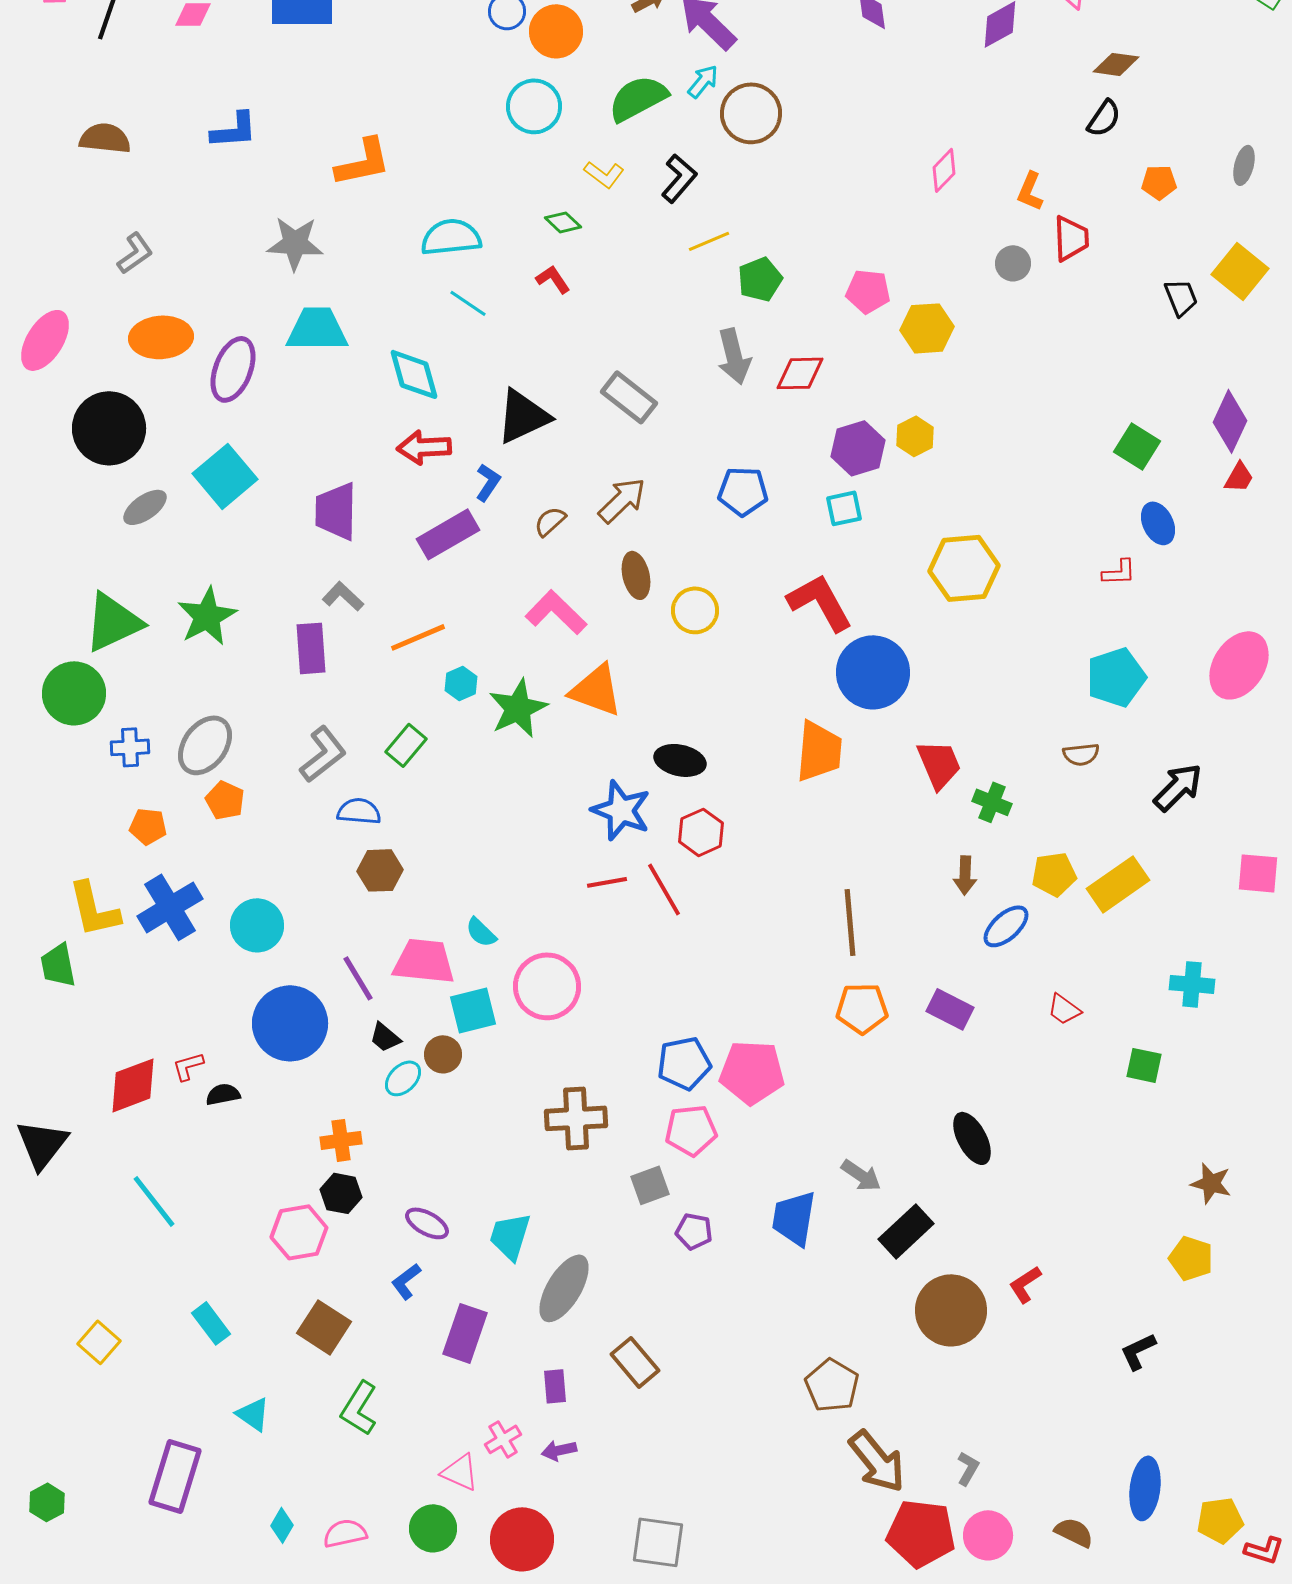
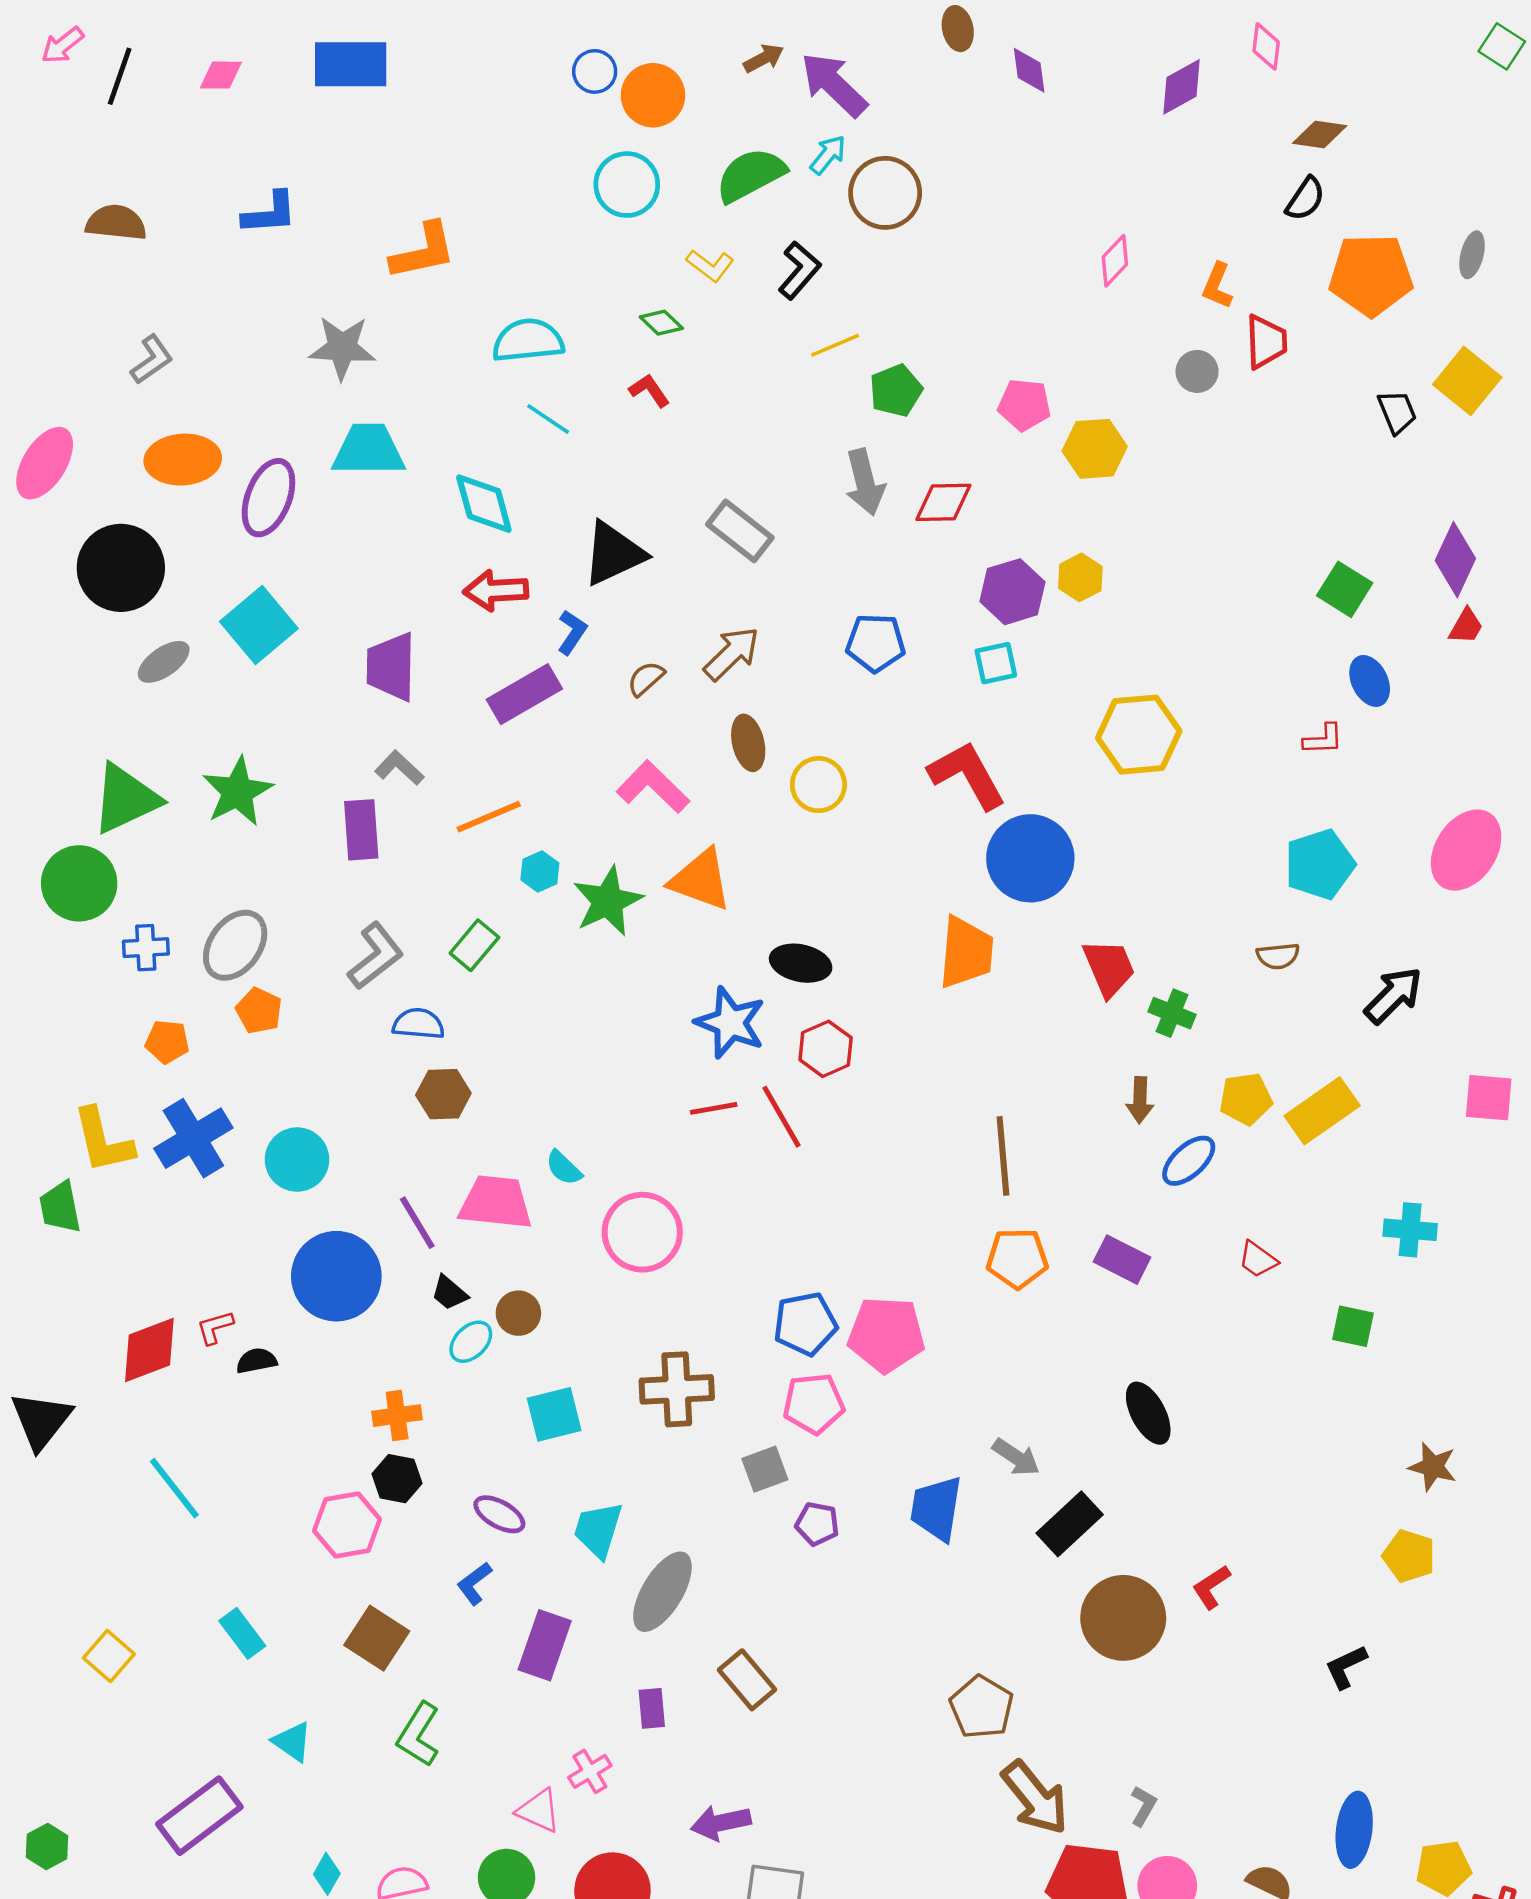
orange pentagon: (1159, 182) -> (1371, 275), size x2.0
cyan square: (473, 1010) -> (554, 1414), moved
purple arrow: (559, 1450) -> (721, 1823), moved, size x1.4
purple rectangle: (175, 1476) -> (199, 1816), turned 36

